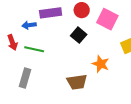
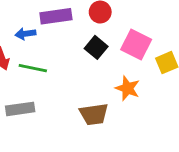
pink square: (107, 19) -> (136, 45), moved
gray rectangle: (25, 78) -> (20, 109), turned 66

